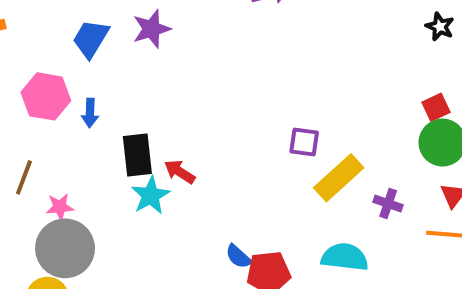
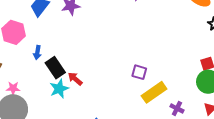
blue arrow: (90, 113) -> (37, 52), moved
black rectangle: (137, 155) -> (55, 68), turned -35

